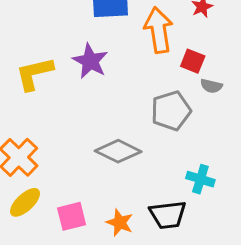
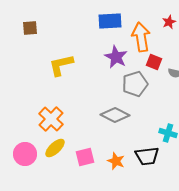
purple star: (90, 61) -> (116, 57), moved
red square: (193, 61) -> (154, 62), moved
gray pentagon: (171, 111) -> (135, 84), moved

